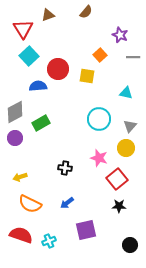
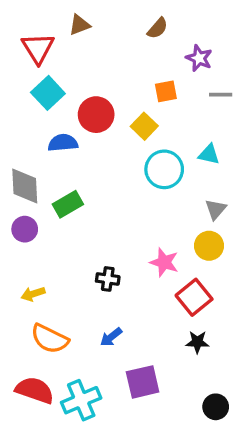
brown semicircle: (86, 12) -> (158, 28), moved
orange square: (100, 55) -> (166, 91), turned 32
yellow square: (87, 76) -> (144, 126), turned 35
gray diamond: (15, 112) -> (25, 186), turned -65
cyan circle: (99, 119) -> (164, 169), moved
cyan cross: (49, 241) -> (81, 400), size x1.6

